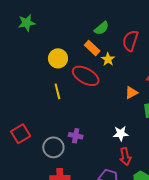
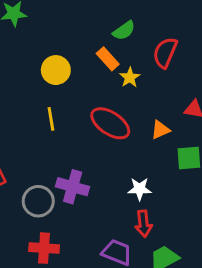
red ellipse: (86, 76) -> (110, 123), moved
purple cross: (76, 136) -> (73, 187), size x1.5

